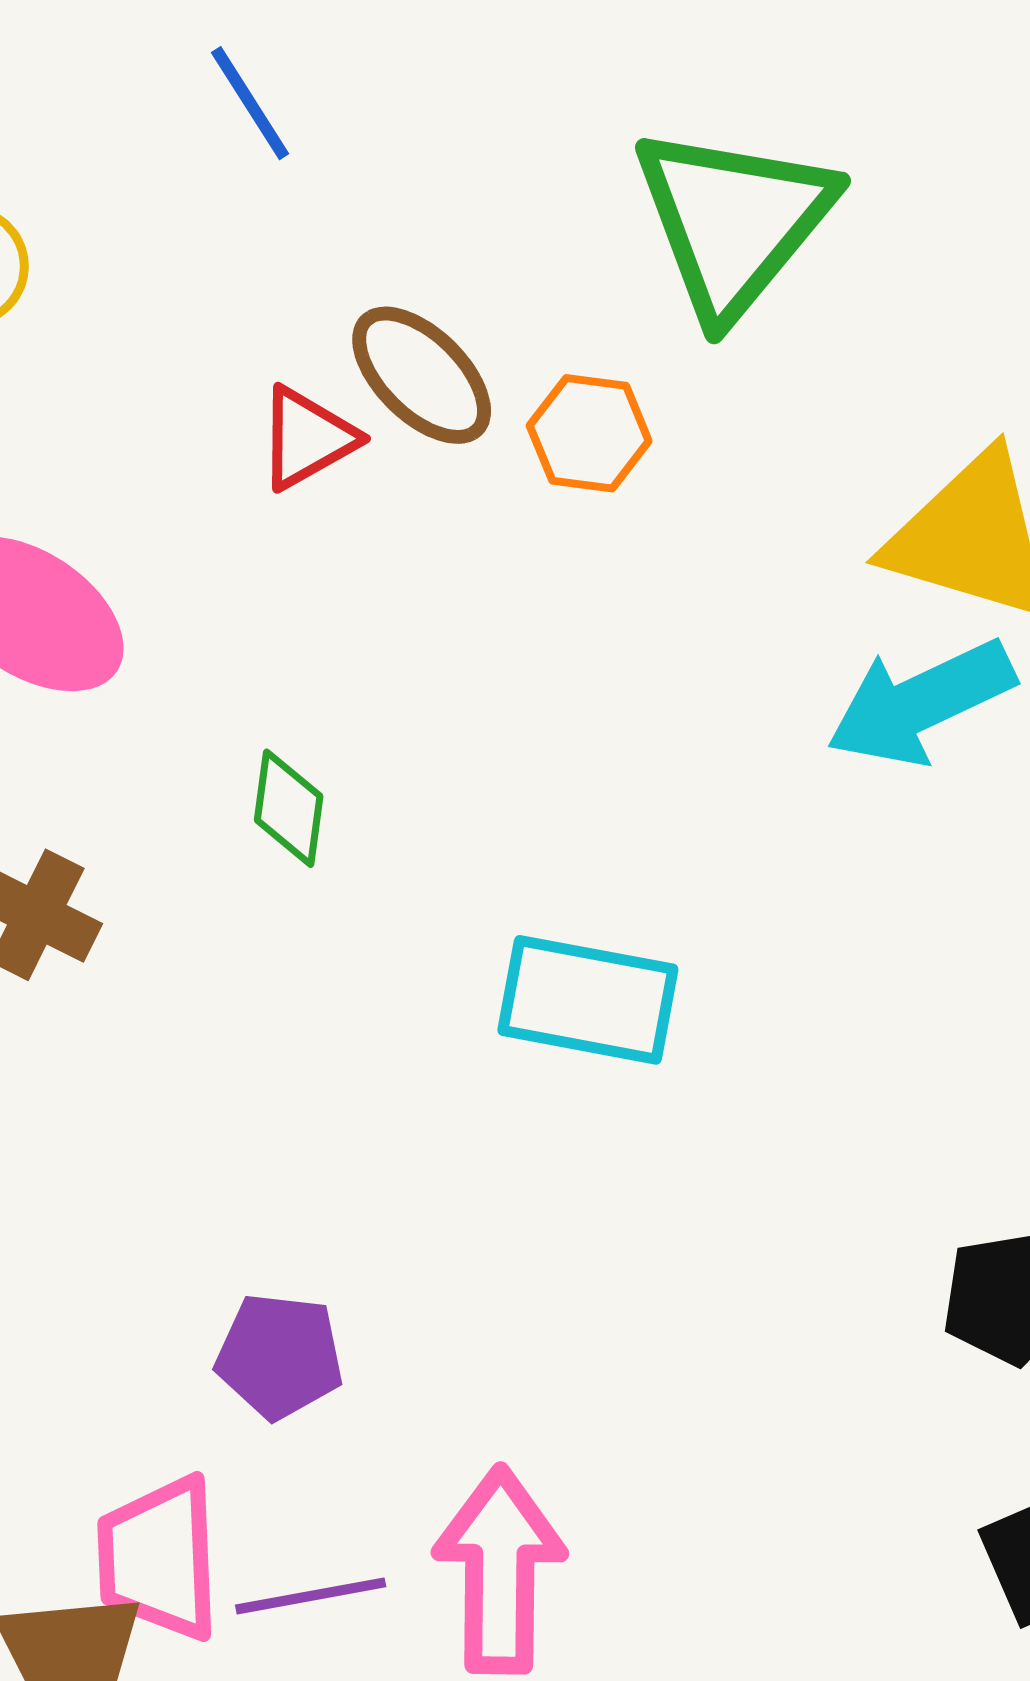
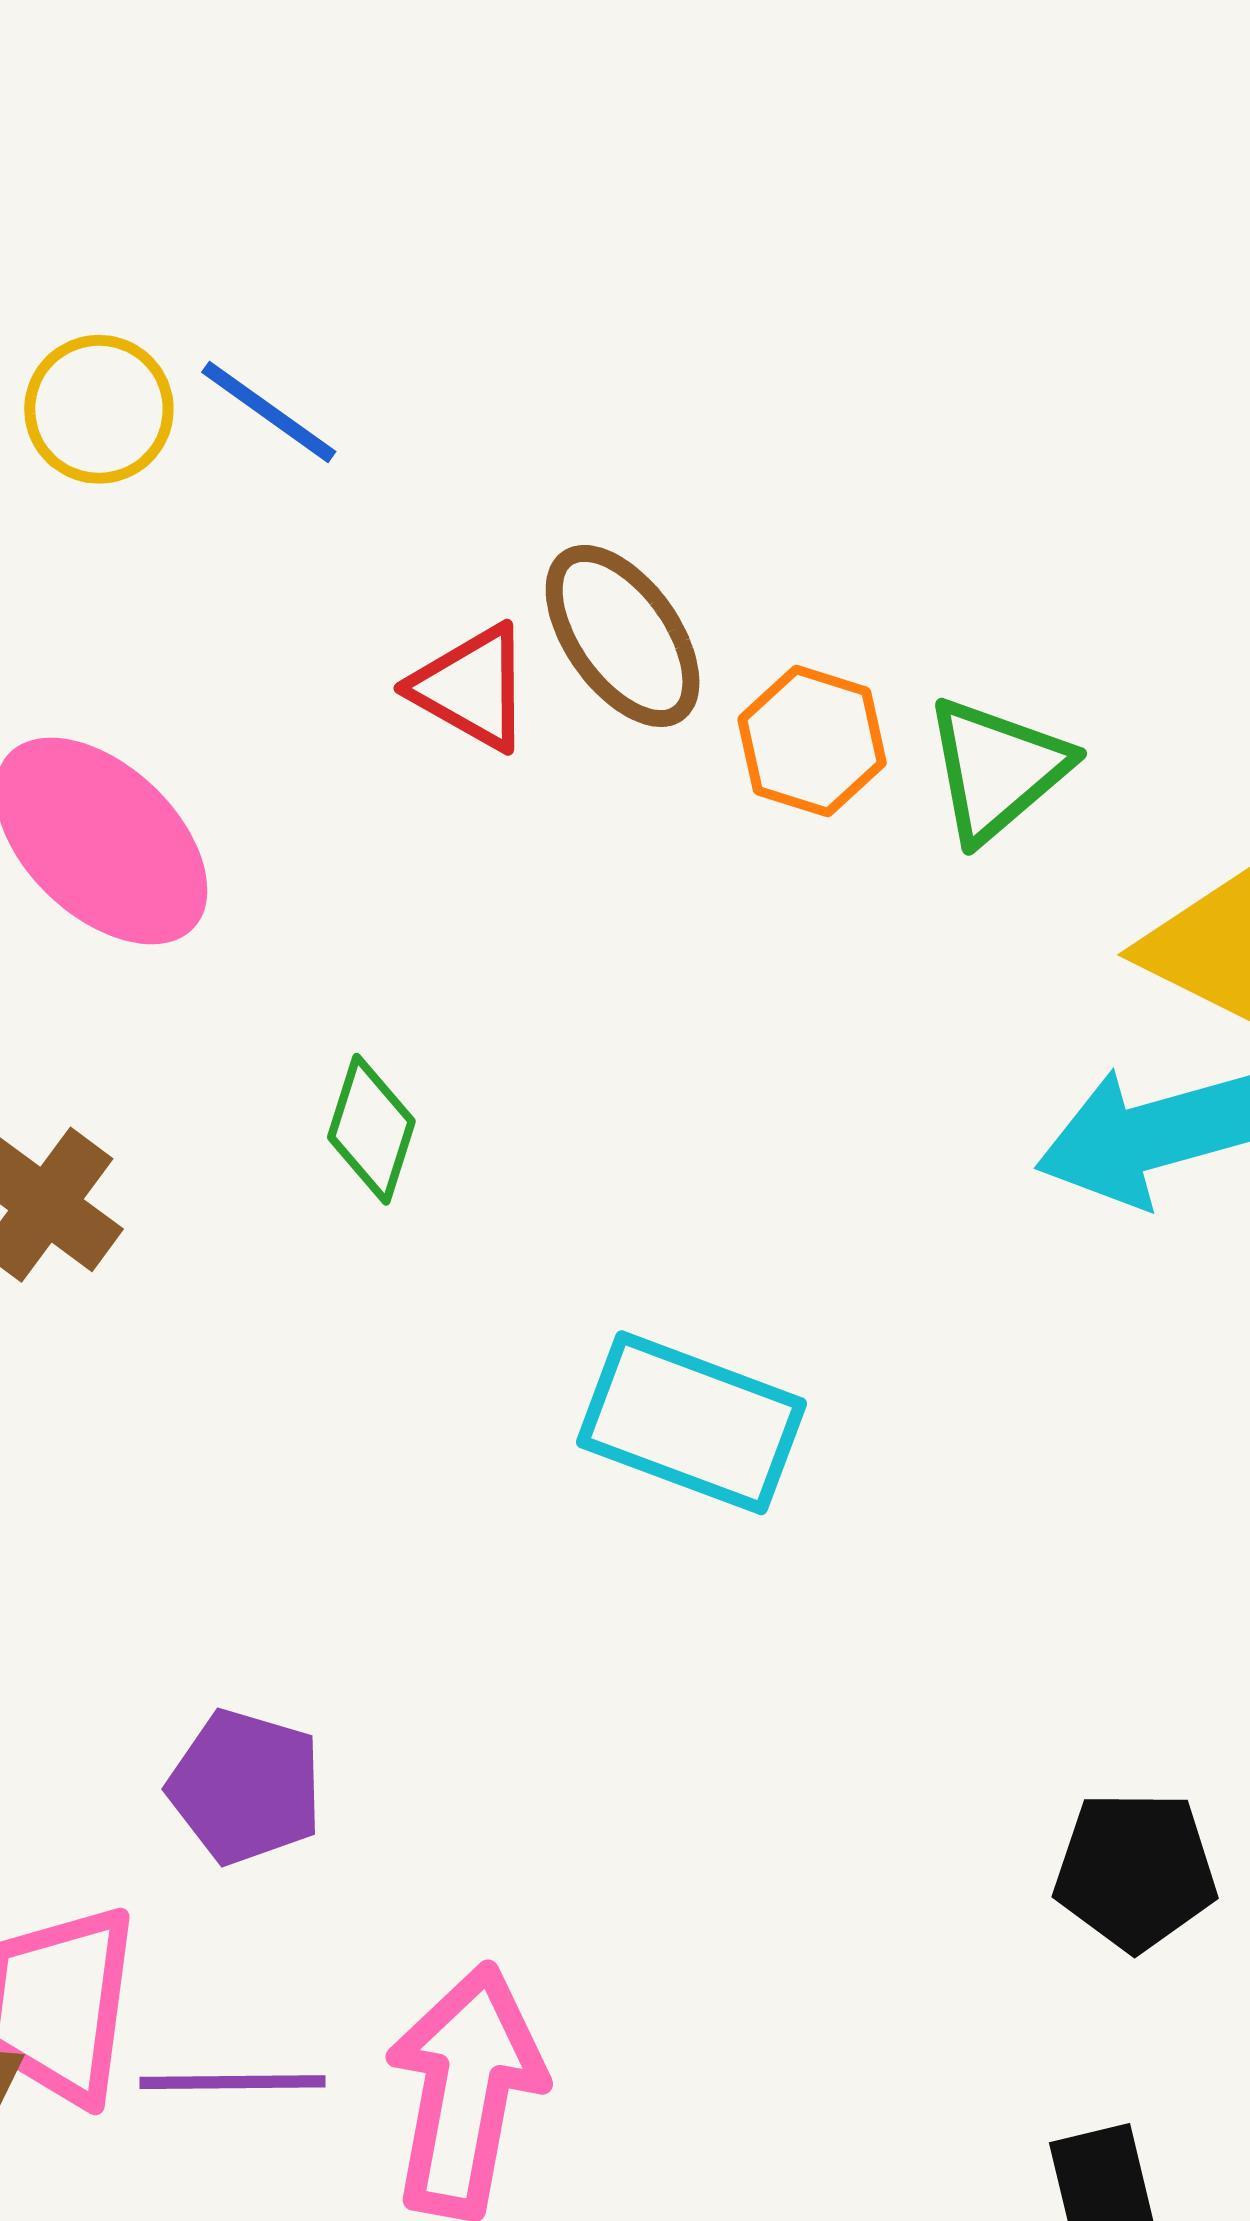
blue line: (250, 103) -> (269, 412), moved, turned -32
green triangle: (733, 221) -> (997, 769), moved, size x0.6
red triangle: (307, 438) -> (472, 688), turned 49

